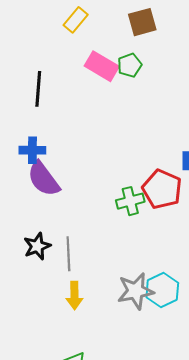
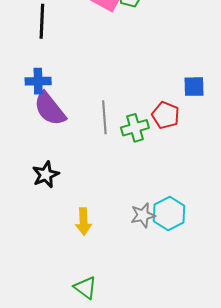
red pentagon: (162, 189) -> (166, 115), size x0.7
gray line: (68, 254) -> (104, 117), moved
gray star: (135, 291) -> (143, 215), size x0.7

